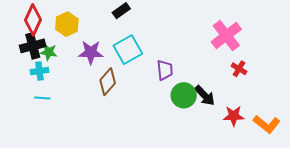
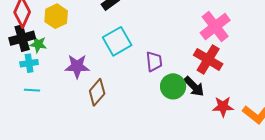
purple star: (91, 52) -> (77, 66), moved
red cross: (239, 69) -> (208, 59), moved, size x1.8
brown diamond: (108, 82) -> (97, 92), moved

